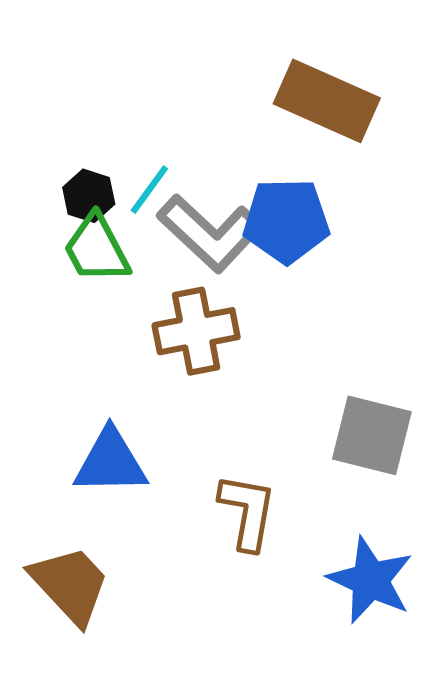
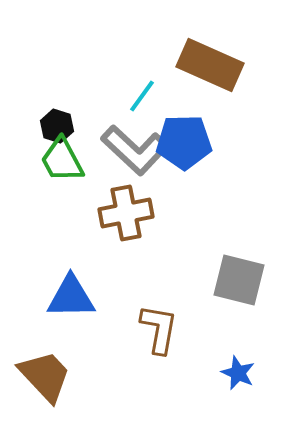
cyan line: (149, 190) -> (142, 96), moved
blue star: (370, 580) -> (238, 373), size x0.6

